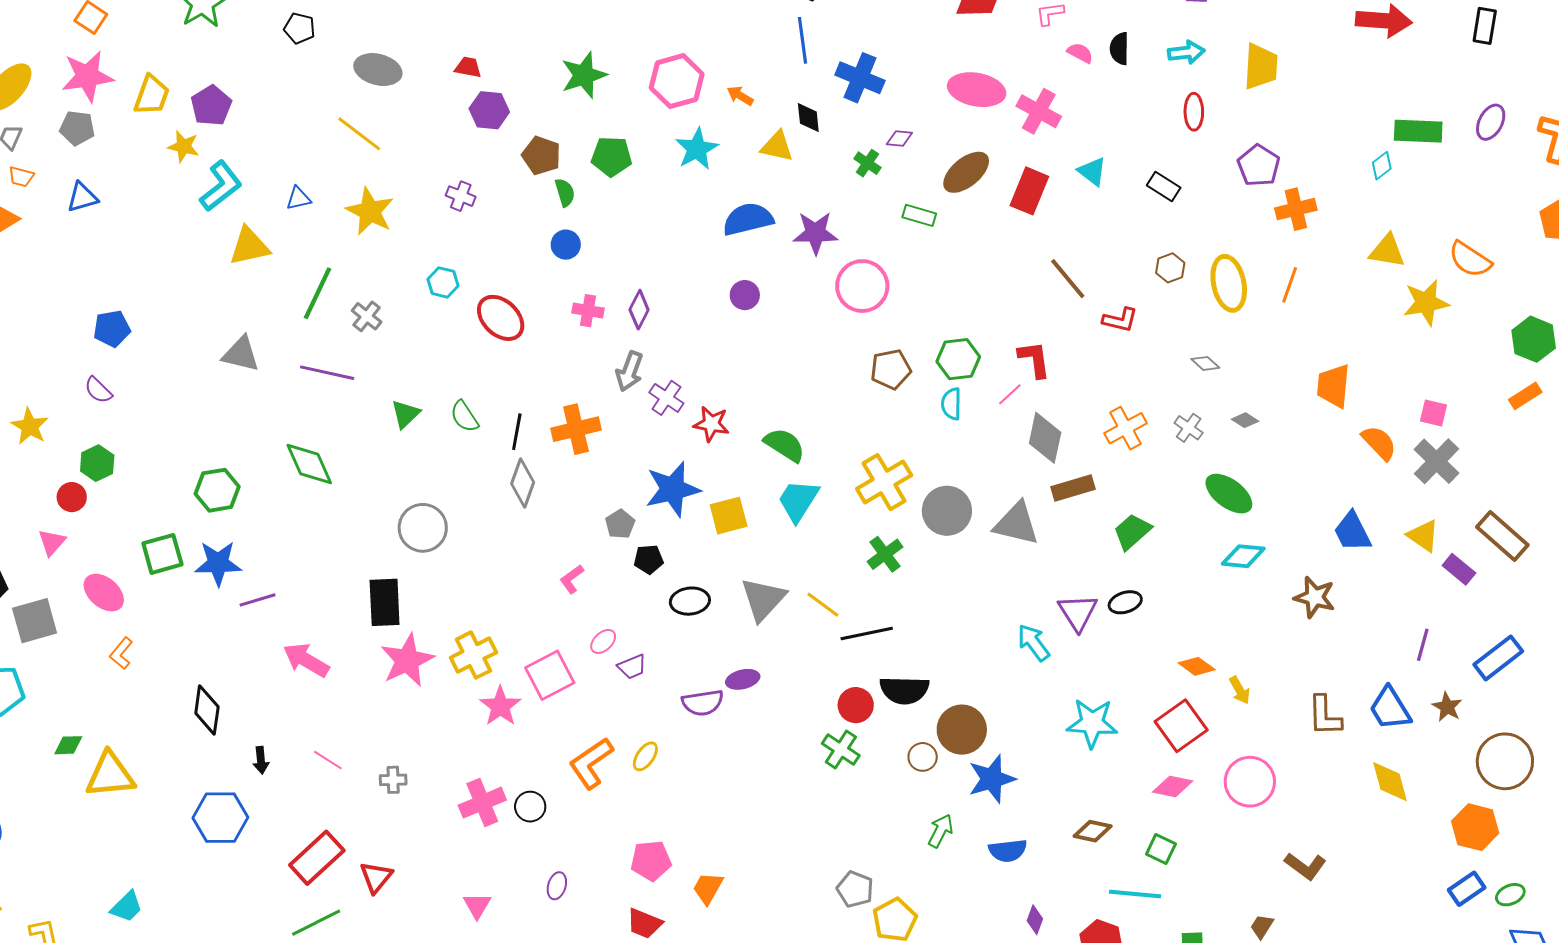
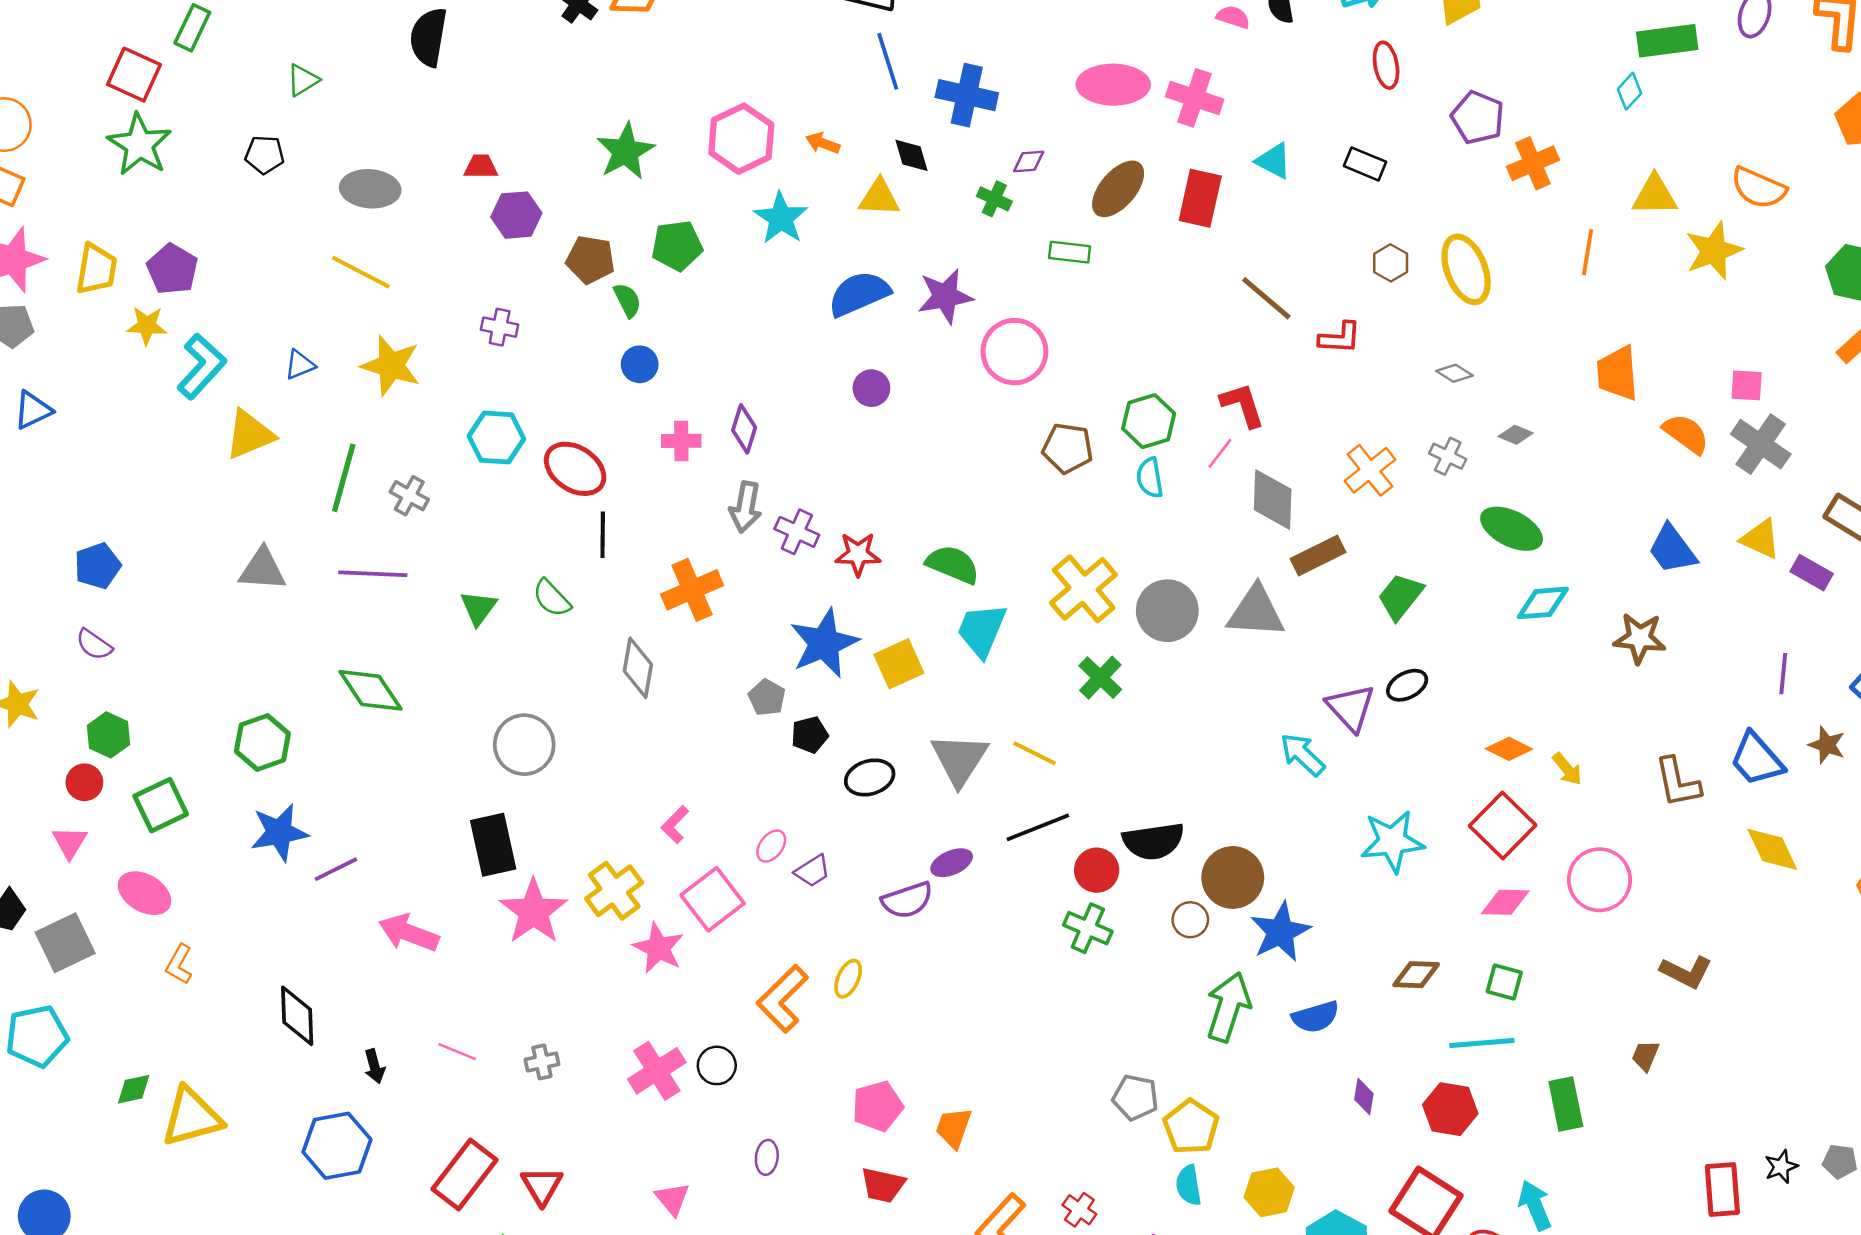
cyan hexagon: (443, 282) -> (496, 437), size x1.4
orange line: (1290, 285) -> (1588, 252), moved
brown pentagon: (891, 369) -> (1068, 448), turned 30
black line: (517, 432) -> (603, 535), moved
green square: (162, 554) -> (161, 805), moved
pink L-shape: (572, 579) -> (675, 825), moved
black line: (867, 634) -> (1038, 827), moved
green arrow: (941, 831) -> (1228, 1007), size x1.6

